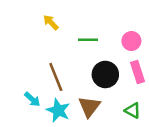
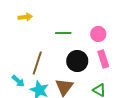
yellow arrow: (51, 22) -> (25, 17), moved, turned 128
brown line: (56, 77) -> (37, 63), turned 40

